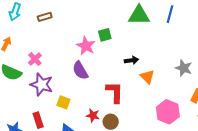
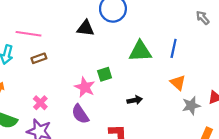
pink cross: (35, 59) -> (40, 103), moved
gray star: (184, 68) -> (191, 106), turned -30
orange triangle: (147, 77) -> (178, 83), moved

